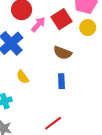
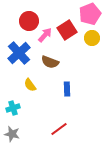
brown semicircle: (63, 53) -> (50, 62), moved

